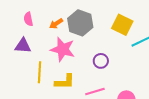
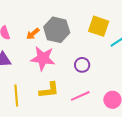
yellow line: (39, 72) -> (16, 95), moved

